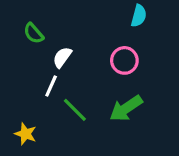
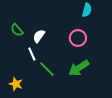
green semicircle: (33, 33) -> (17, 30), moved
white line: (51, 86) -> (32, 54), turned -48

